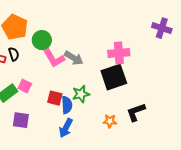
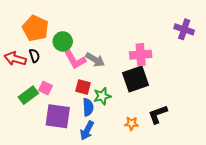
red square: (55, 98) -> (83, 87), moved
purple square: (21, 120) -> (58, 116), moved, size x1.5

